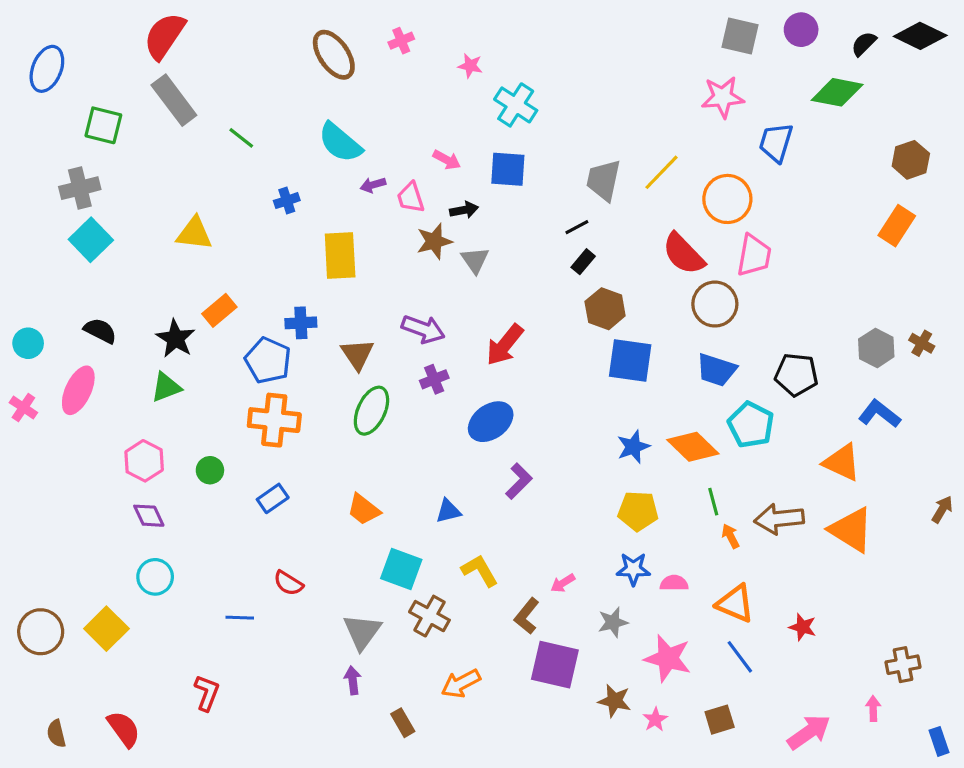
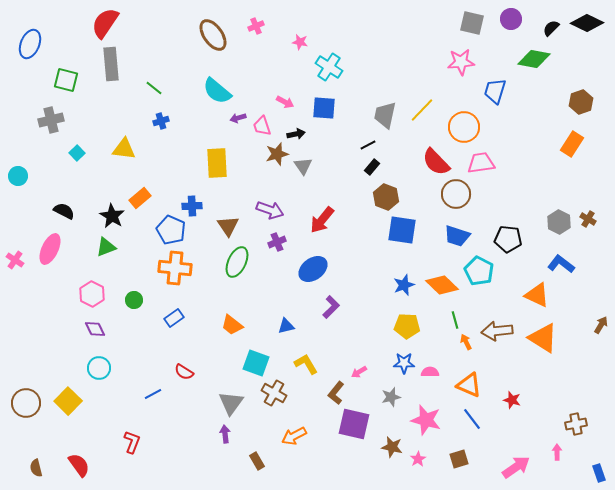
gray rectangle: (174, 100) -> (111, 64), turned 32
blue cross: (287, 201) -> (161, 121), moved
cyan square: (91, 240) -> (77, 153), moved, size x0.6
pink trapezoid: (754, 255) -> (481, 163), turned -108
cyan circle: (28, 343) -> (18, 176), moved
blue line: (240, 618) -> (153, 394), turned -30

